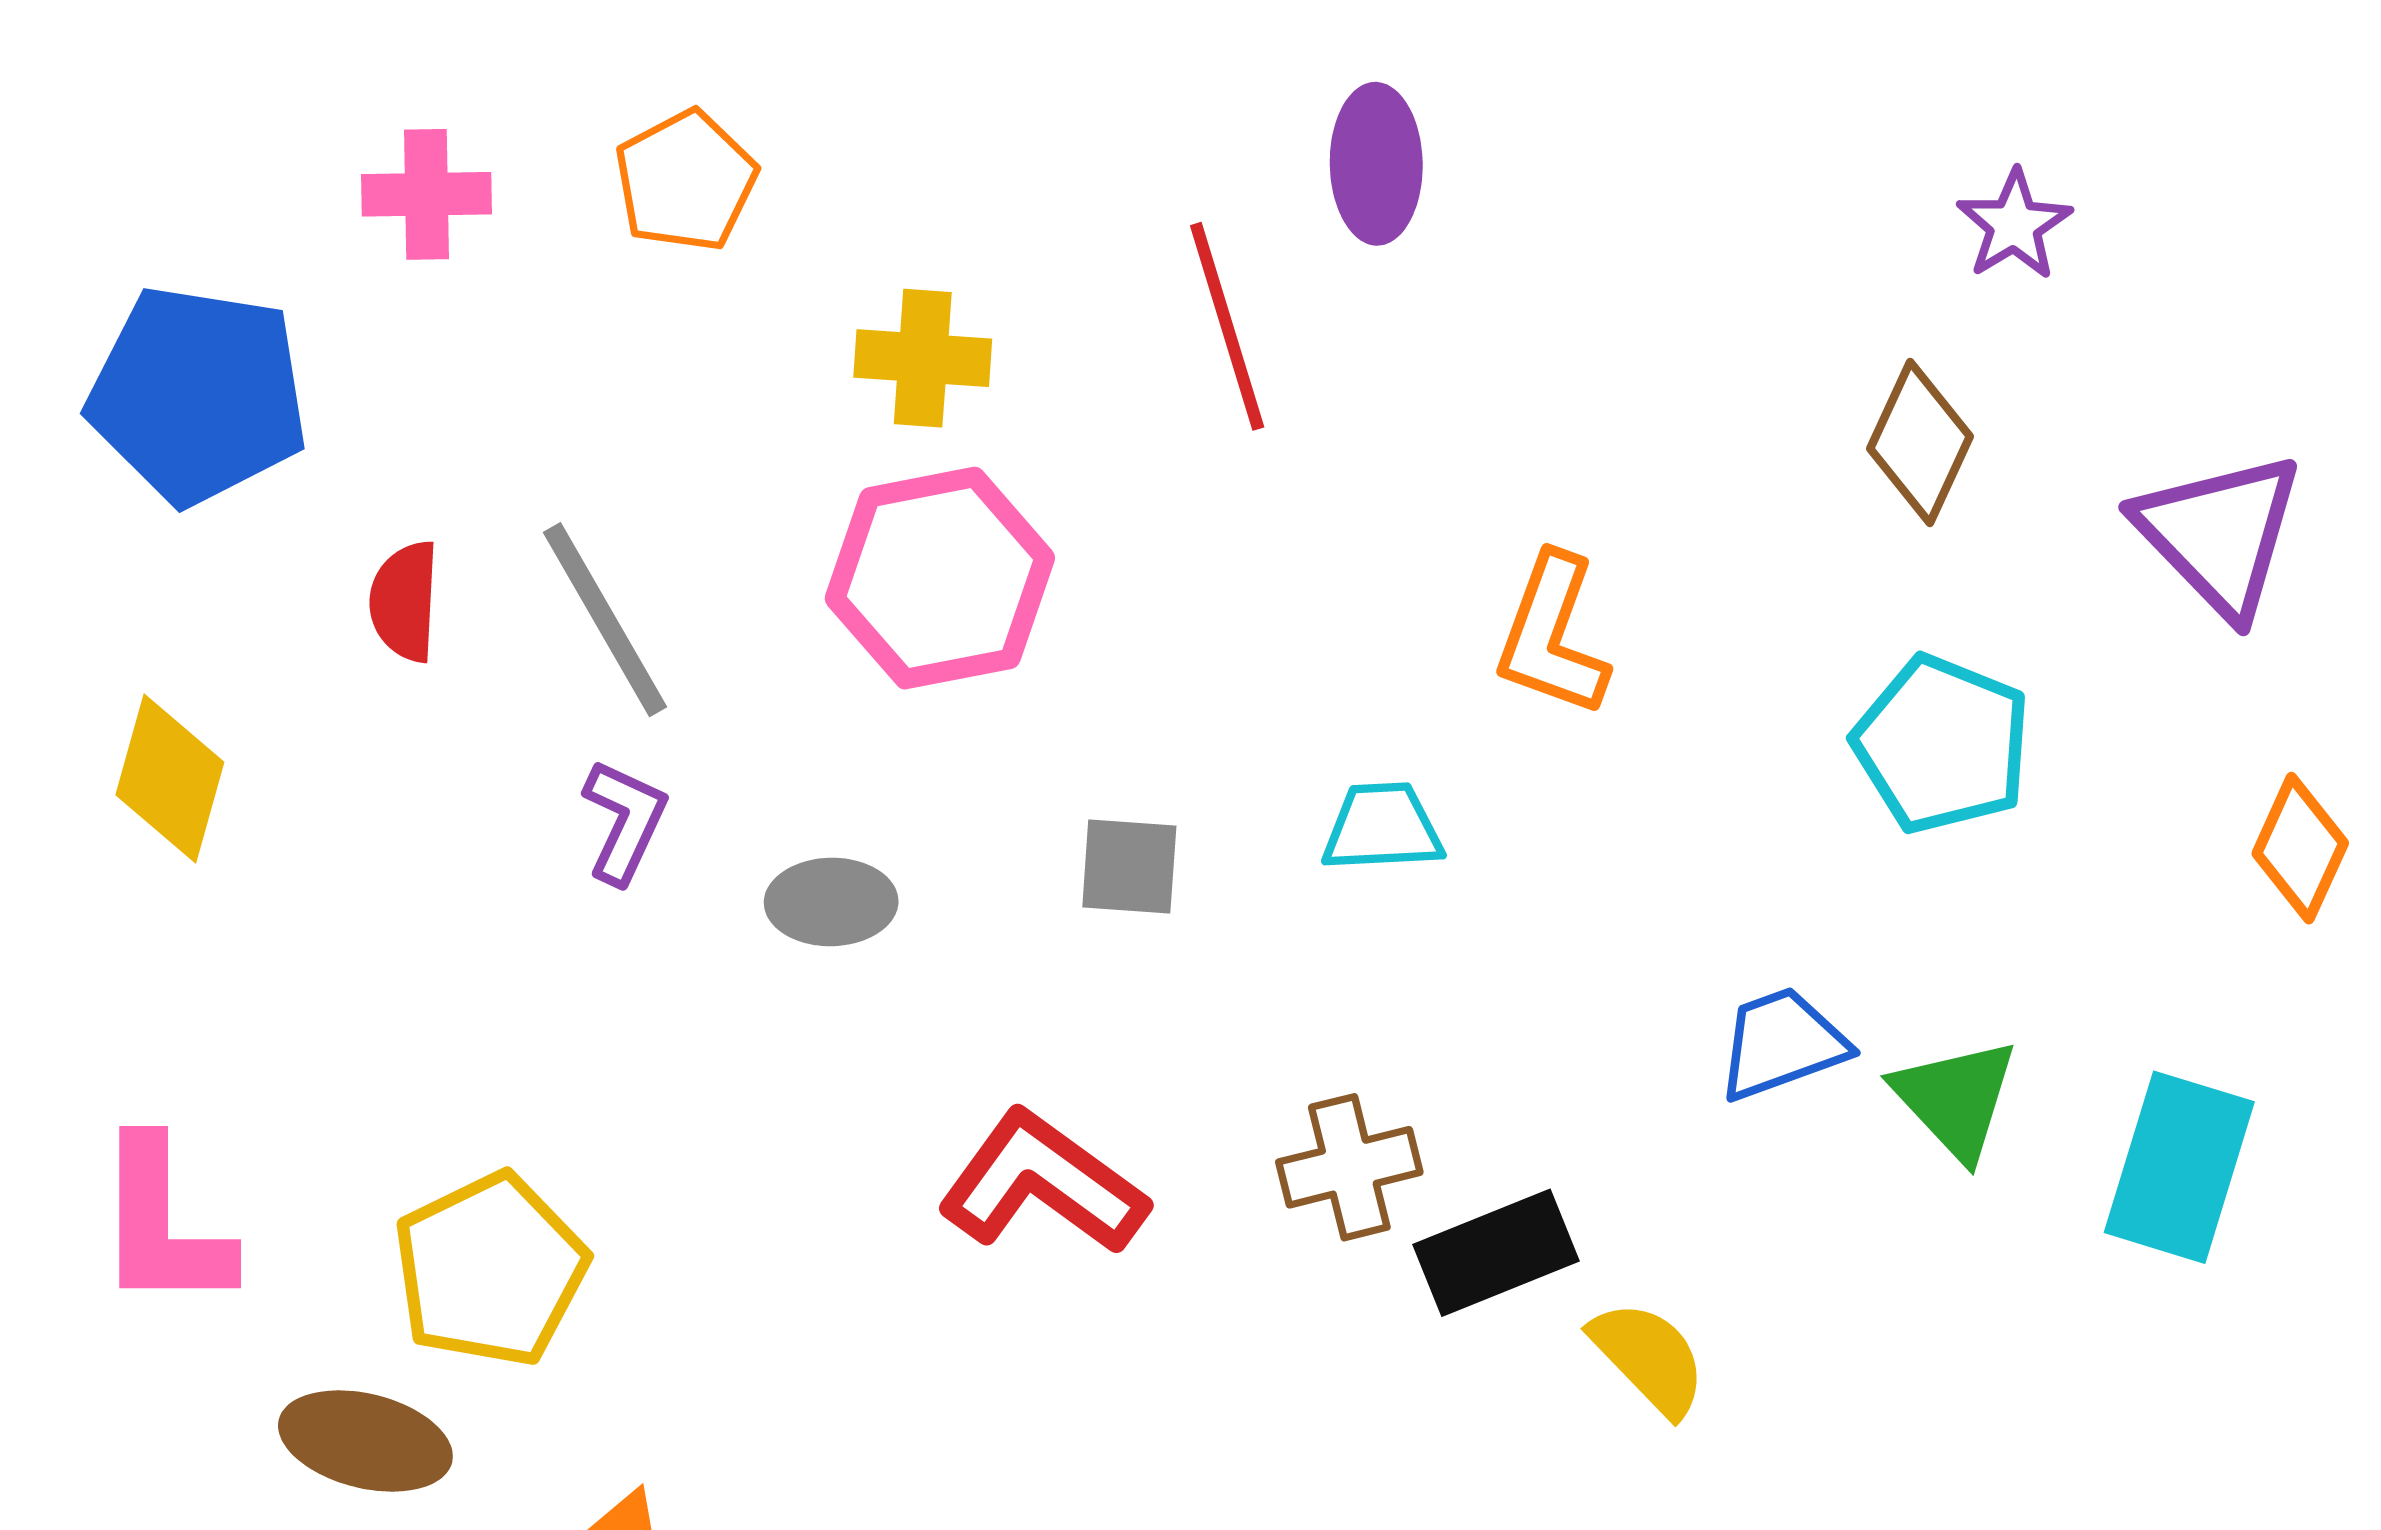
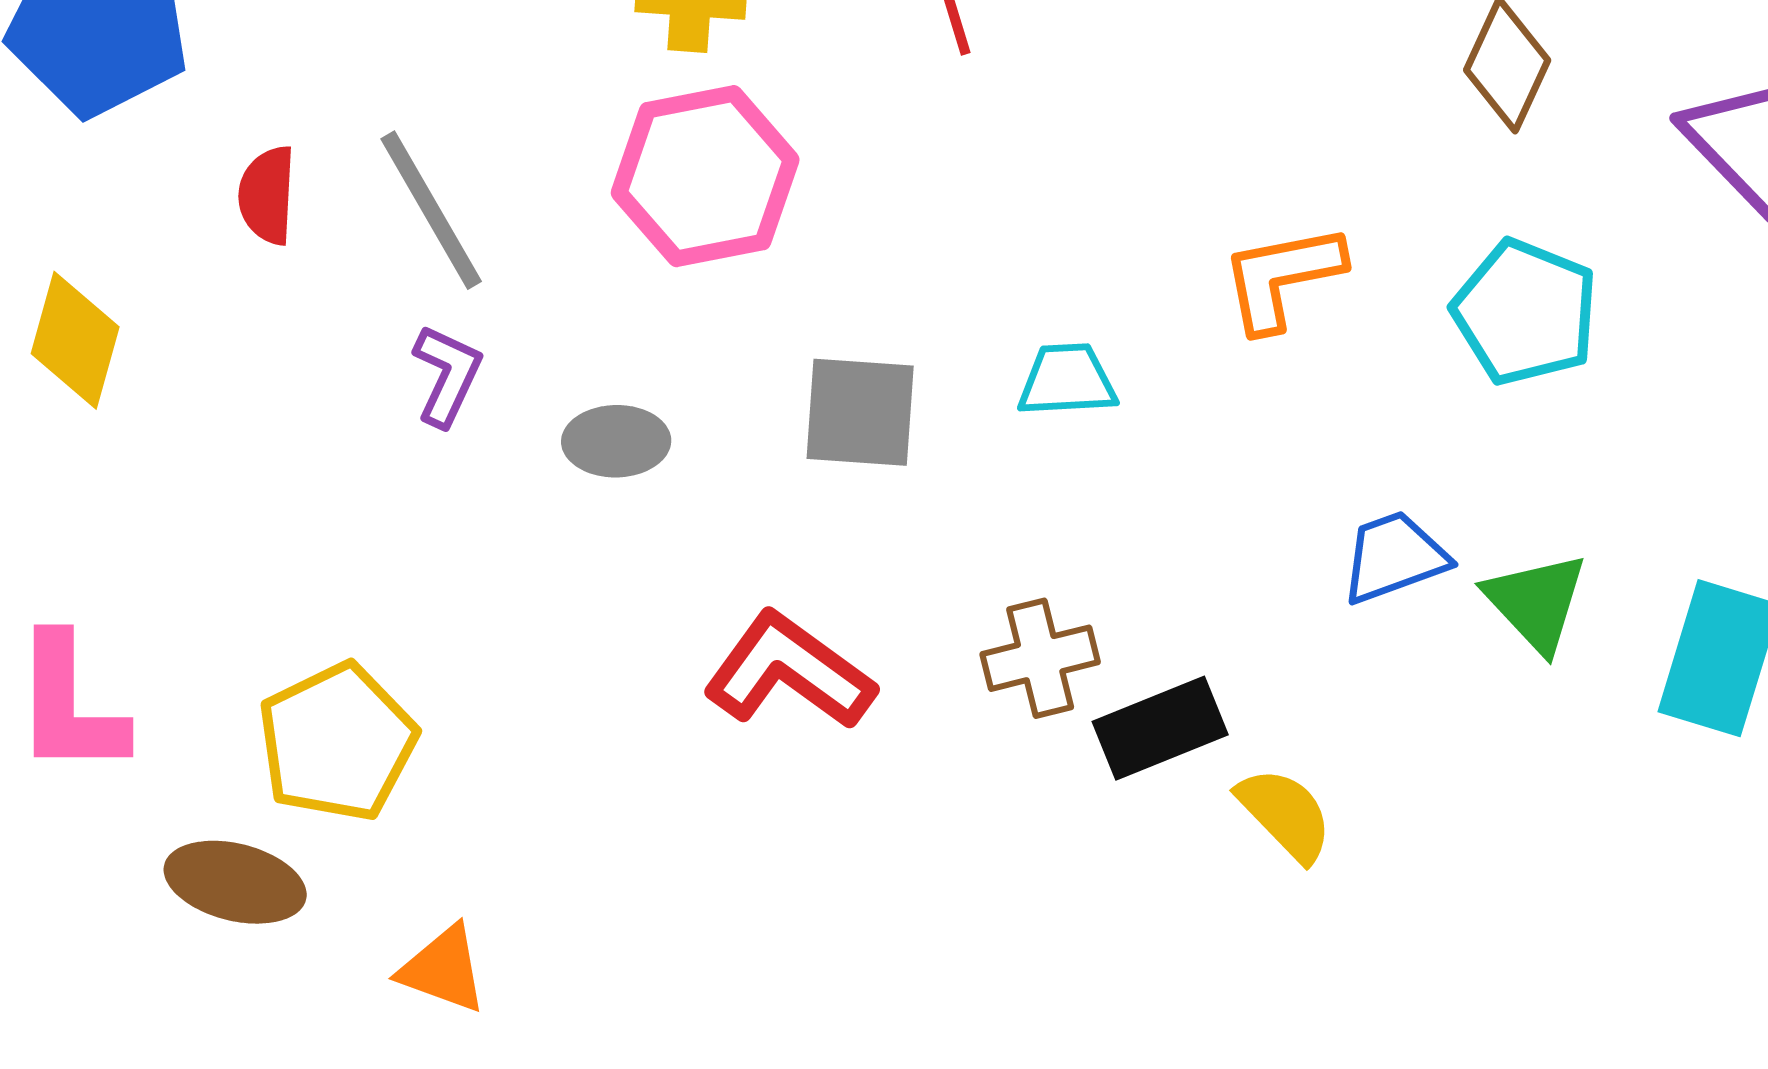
orange L-shape: (1552, 636) -> (1282, 277), moved, turned 59
gray square: (1129, 867) -> (860, 412), size x1.4

